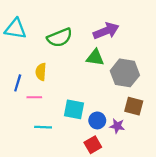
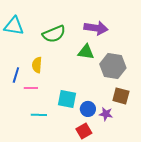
purple arrow: (106, 31) -> (96, 28), turned 30

